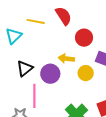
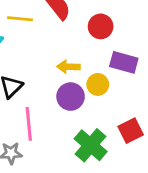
red circle: (84, 38) -> (101, 26), moved
purple circle: (50, 74) -> (71, 97), moved

